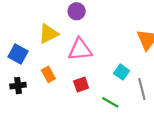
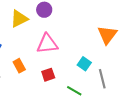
yellow triangle: (48, 34) -> (19, 19), moved

